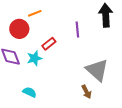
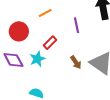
orange line: (35, 13) -> (45, 13), moved
brown arrow: (87, 92) -> (76, 62), moved

